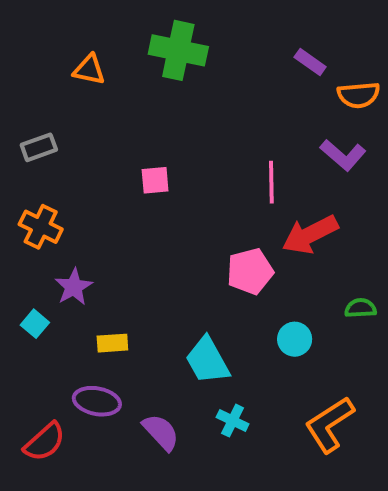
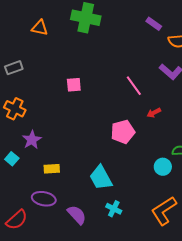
pink line: (271, 182) -> (134, 86), turned -35
red arrow: (310, 235) -> (154, 113), size x0.5
cyan circle: (295, 339) -> (163, 167), moved

